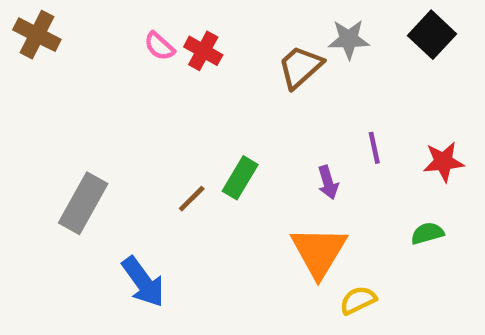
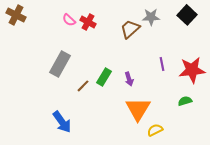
red star: (443, 162) -> (192, 70), size x1.5
purple arrow: (328, 182) -> (129, 79), moved
gray rectangle: (83, 203) -> (60, 64), moved

